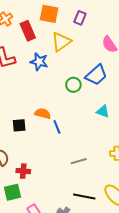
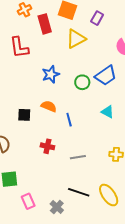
blue star: (39, 62) -> (51, 74), moved, turned 30
blue line: (57, 127) -> (69, 120), moved
red cross: (23, 171) -> (47, 146), moved

